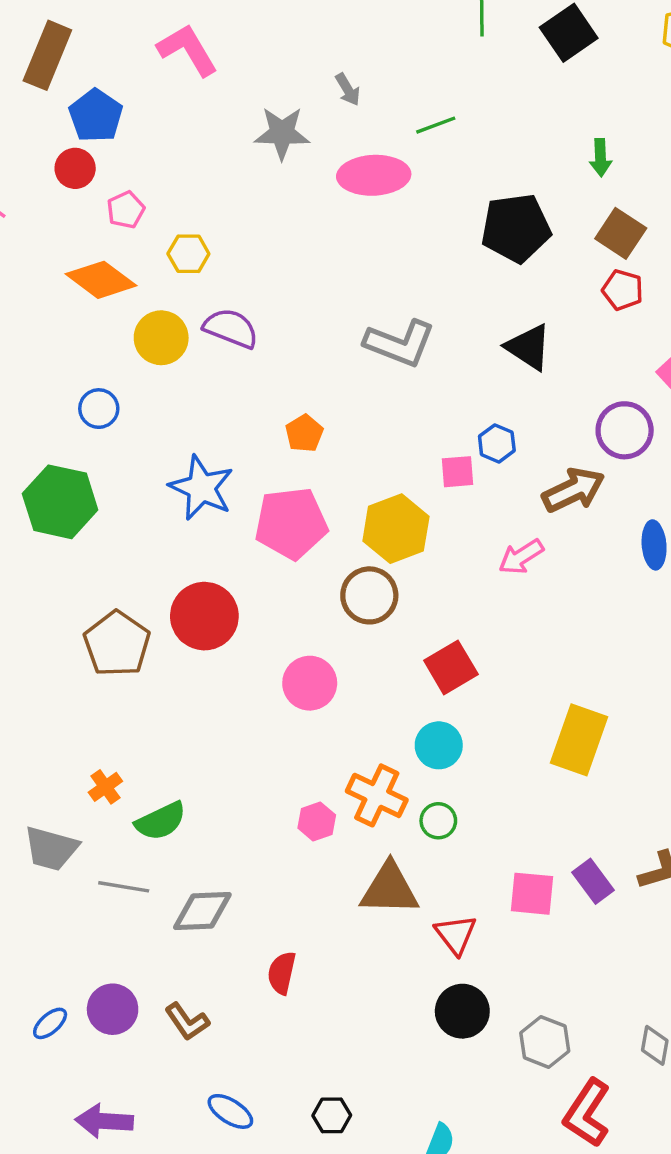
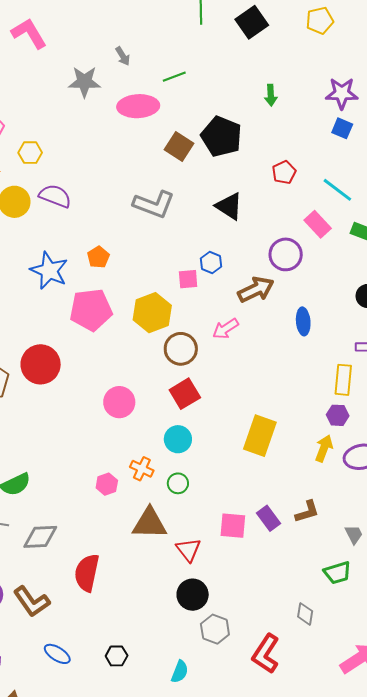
black pentagon: (516, 228) -> (221, 137), turned 30
brown square: (621, 233) -> (179, 146), moved
red pentagon: (623, 290) -> (284, 172), turned 30
blue star: (201, 488) -> (49, 271), moved
brown circle: (369, 595) -> (181, 349), moved
pink circle: (310, 683) -> (119, 402), moved
orange cross: (377, 795) -> (142, 469), size x0.7
red semicircle: (282, 973) -> (87, 573), size x1.5
brown L-shape: (187, 1022) -> (32, 602), size x1.4
gray hexagon: (545, 1042) -> (215, 629), moved

